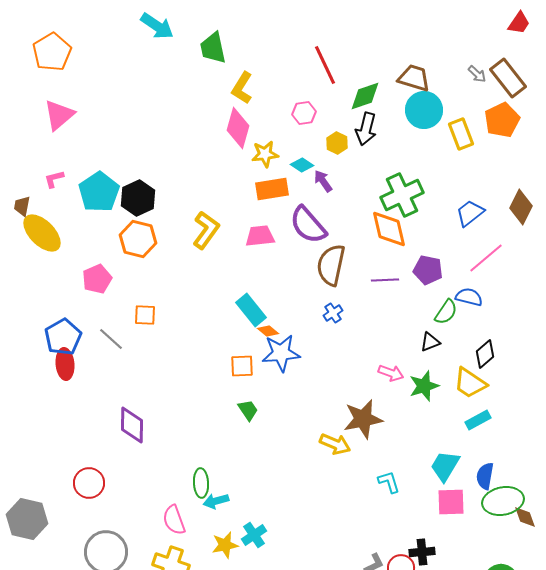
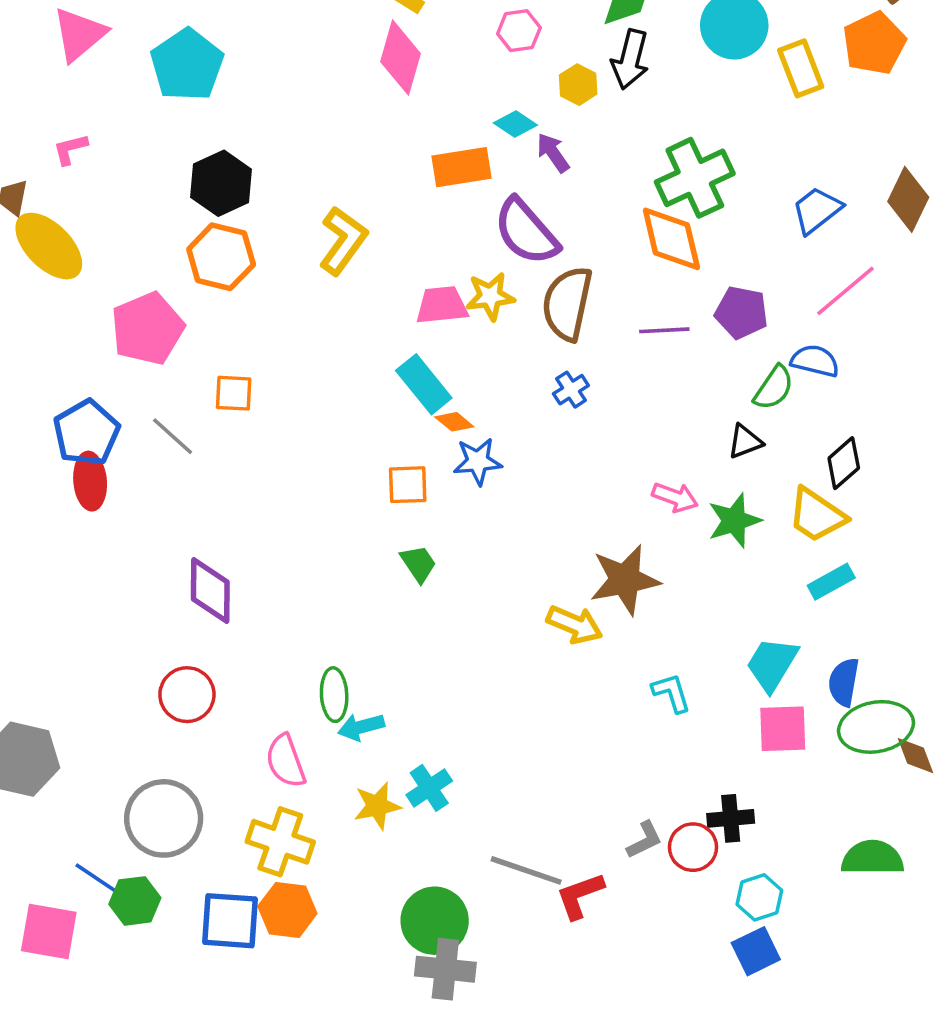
yellow star: (265, 154) -> (490, 296), moved
cyan pentagon: (99, 192) -> (187, 65), moved
pink trapezoid: (260, 236) -> (442, 305), moved
pink pentagon: (97, 279) -> (147, 329), size x1.4
blue star: (281, 353) -> (478, 461), size x0.7
red circle: (89, 483) -> (187, 695), moved

